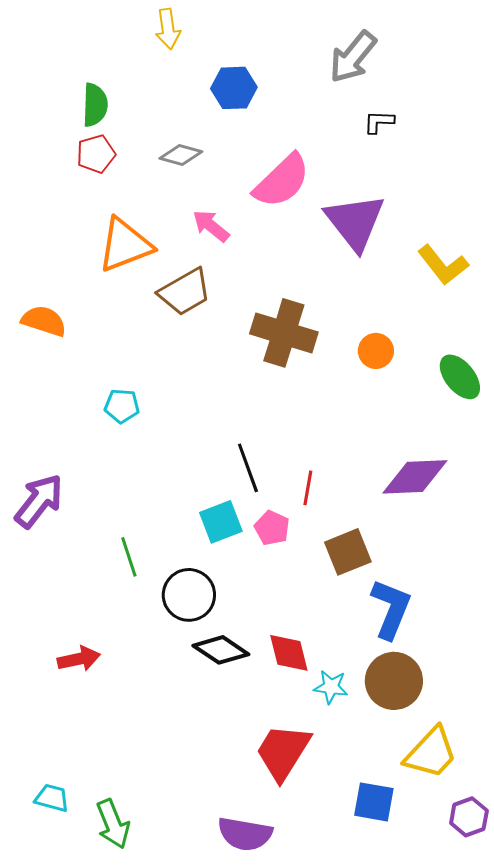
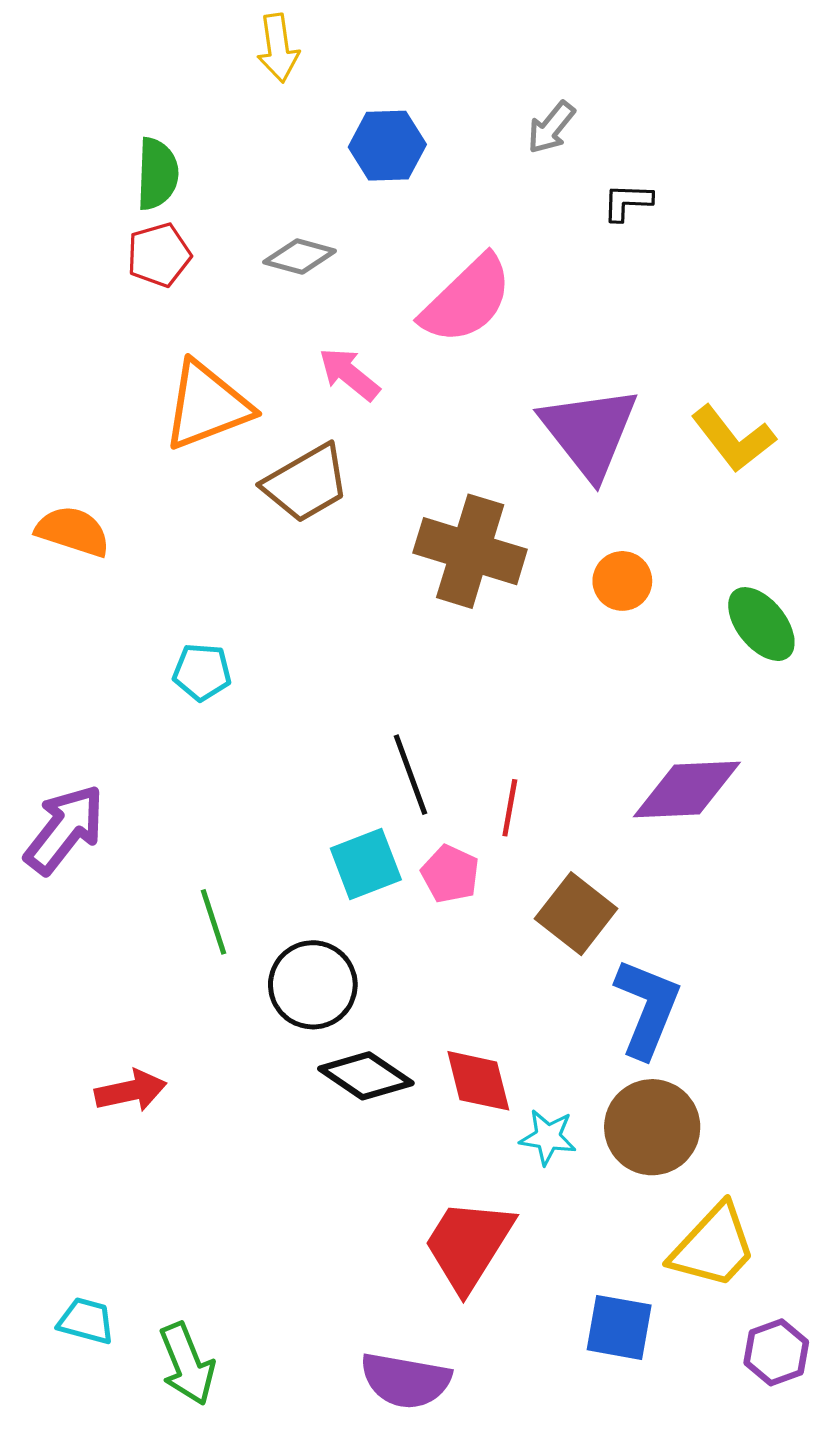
gray arrow: (353, 57) -> (551, 127), moved, size x0.6
purple triangle: (355, 222) -> (589, 432), moved
brown square: (348, 552) -> (576, 914), turned -30

